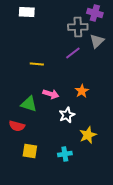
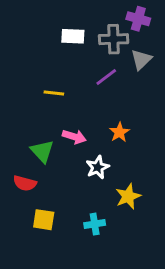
white rectangle: (27, 12) -> (73, 36), moved
green triangle: (29, 104) -> (42, 151), turned 30

